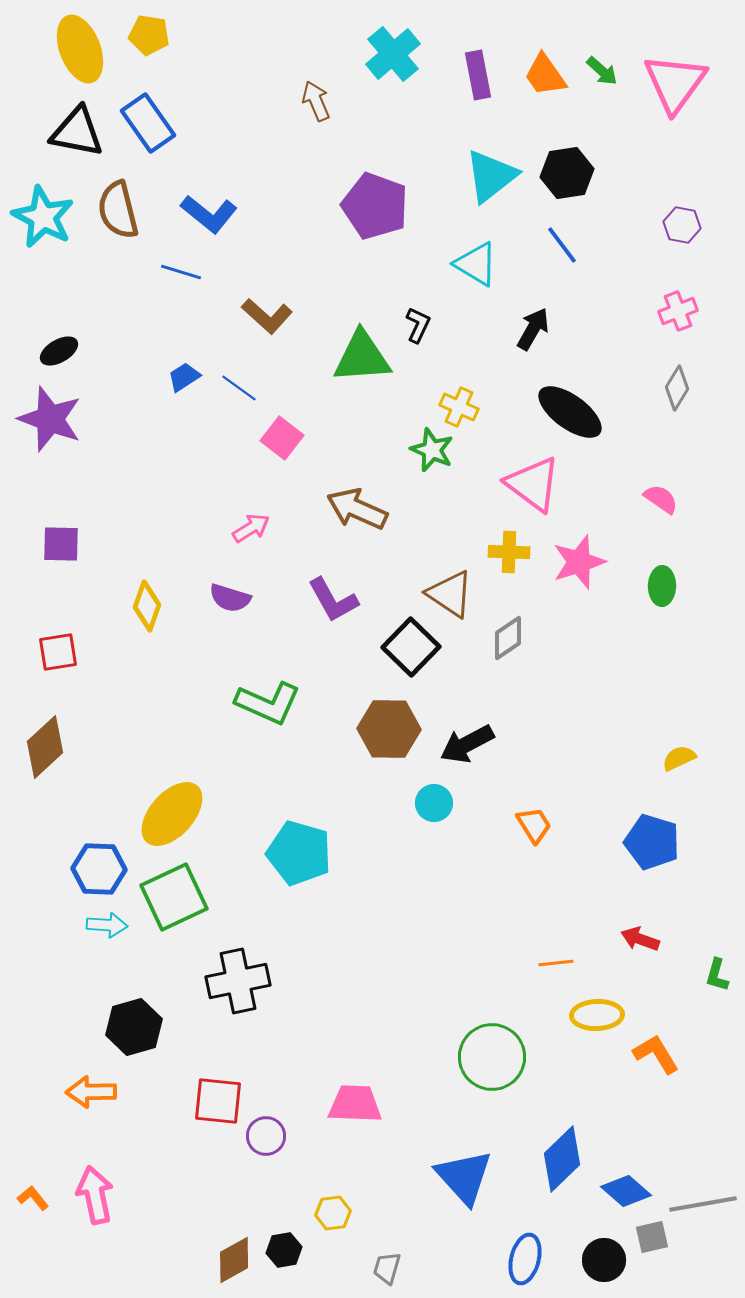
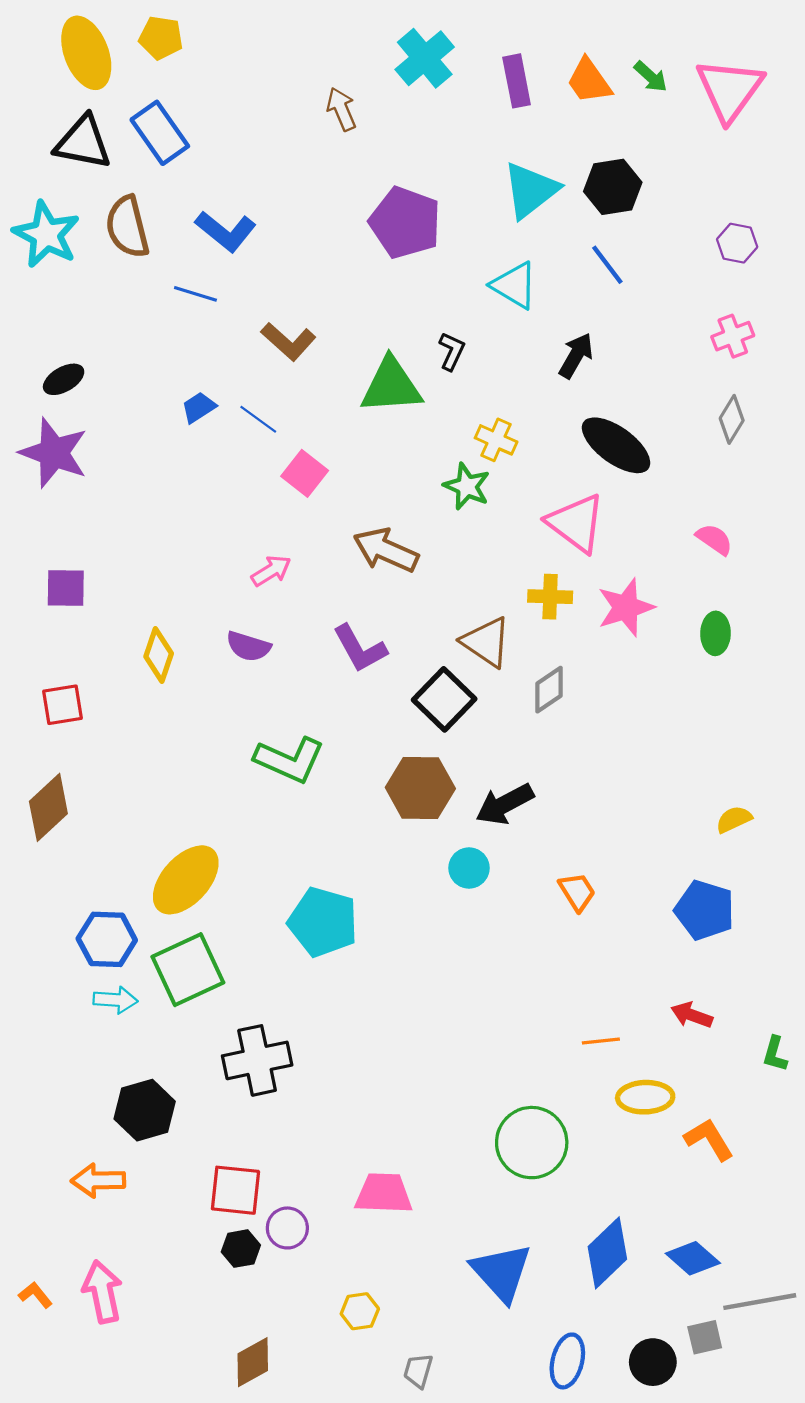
blue diamond: (626, 1191) -> (693, 1258), moved
black hexagon: (284, 1250) -> (241, 1249), moved

